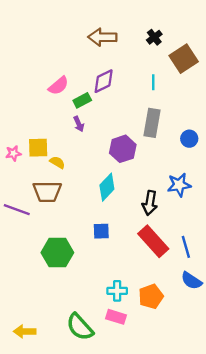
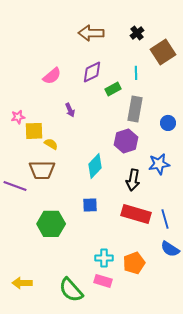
green rectangle: (82, 100) -> (113, 89), moved
purple hexagon: (123, 149) -> (126, 141), moved
pink star: (13, 153) -> (18, 117), moved
red rectangle: (153, 241) -> (136, 214), turned -32
yellow arrow: (25, 331) -> (22, 283), moved

